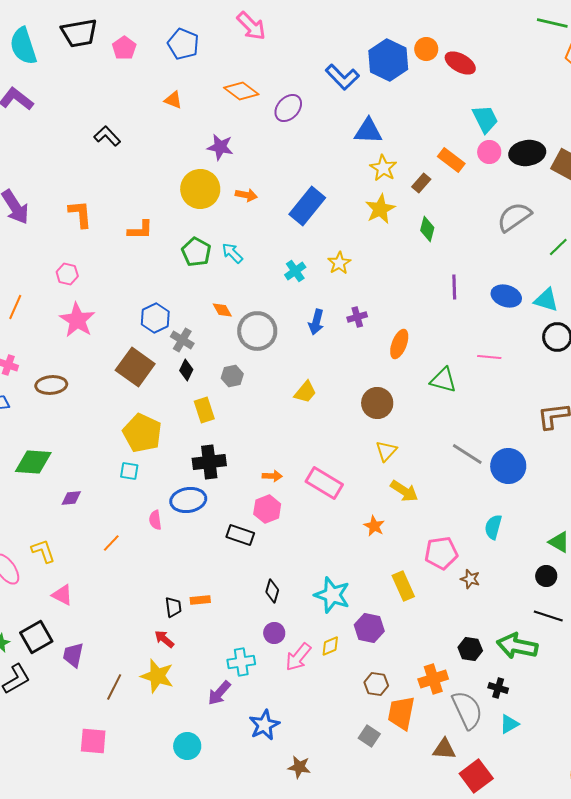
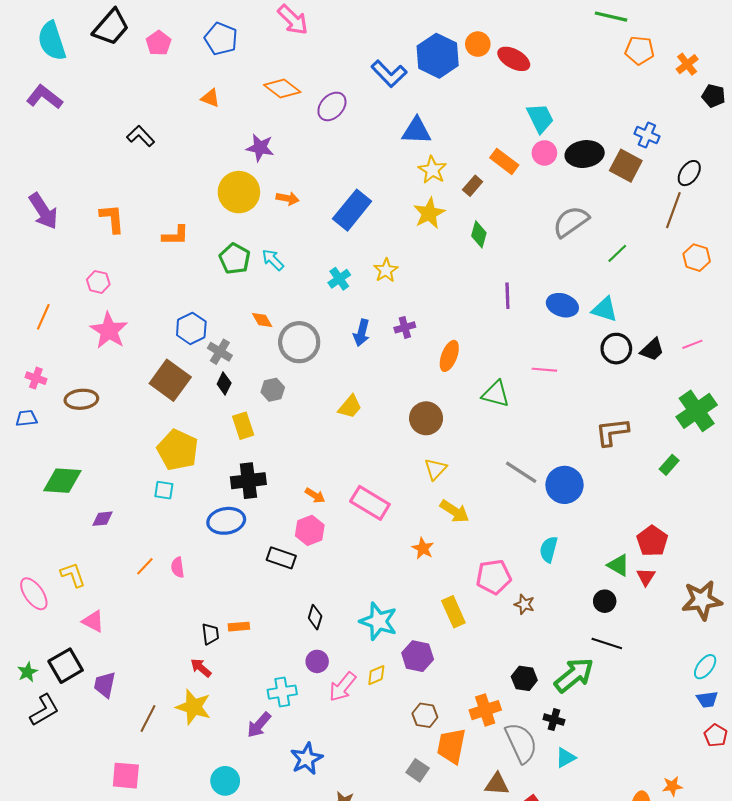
black trapezoid: (79, 33) -> (111, 27), turned -39
orange arrow: (272, 476) -> (315, 495), turned 30
pink semicircle: (155, 520) -> (178, 567), moved
green arrow: (517, 646) -> (574, 675), turned 129

